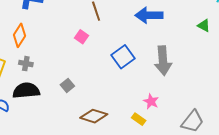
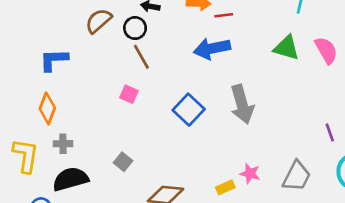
green triangle: (204, 26) -> (286, 48), size x1.5
pink star: (151, 101) -> (250, 174), moved
yellow rectangle: (139, 119) -> (225, 187), turned -48

